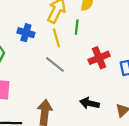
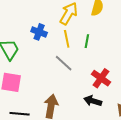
green line: (77, 27) -> (87, 41), moved
red cross: (99, 58) -> (101, 78), moved, turned -36

